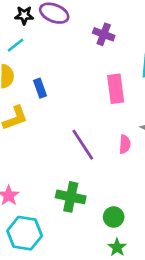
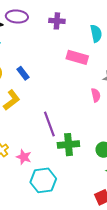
pink rectangle: (116, 89) -> (77, 57), turned -50
purple line: (83, 145) -> (49, 124), moved, turned 30

